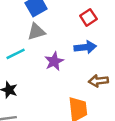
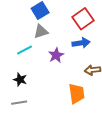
red square: (88, 17) -> (83, 19), size x1.5

